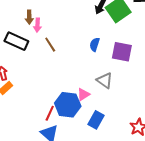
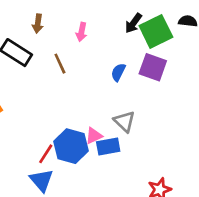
pink arrow: (37, 25) -> (81, 32), moved
purple square: (122, 52) -> (153, 67), moved
blue rectangle: (96, 120) -> (108, 146), moved, turned 42

